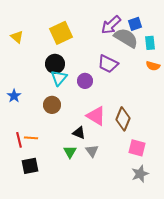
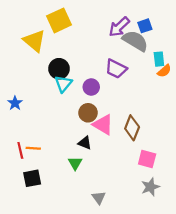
yellow square: (61, 33) -> (59, 20), moved
yellow triangle: (17, 37) -> (34, 41), moved, size x1.6
cyan rectangle: (150, 43) -> (159, 59), moved
orange semicircle: (153, 66) -> (164, 71), turned -56
brown circle: (52, 105) -> (88, 113), moved
gray triangle: (92, 151) -> (99, 198), moved

